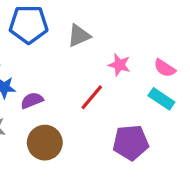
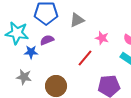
purple semicircle: (32, 100) -> (47, 40), moved

